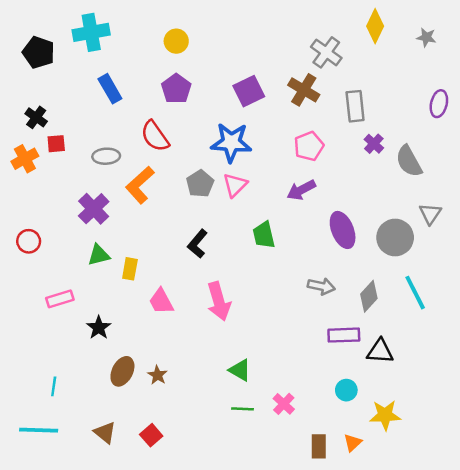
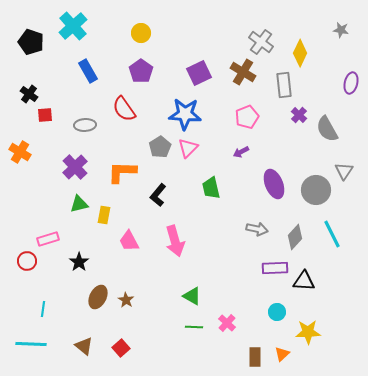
yellow diamond: (375, 26) -> (300, 53), moved
cyan cross: (91, 32) -> (73, 26), turned -32
orange cross: (25, 159) -> (20, 152), moved, turned -30
orange L-shape: (140, 185) -> (122, 172), moved, turned 44
purple arrow: (301, 190) -> (241, 152), size x0.7
red circle: (29, 241) -> (27, 261), moved

